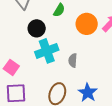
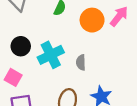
black circle: (37, 28) -> (21, 46), moved

